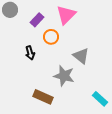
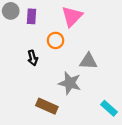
purple rectangle: (37, 20) -> (31, 16), moved, turned -40
gray triangle: (81, 56) -> (88, 61), turned -36

